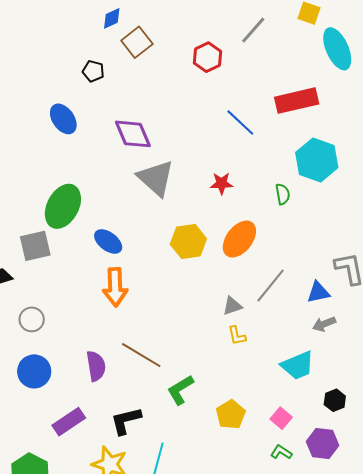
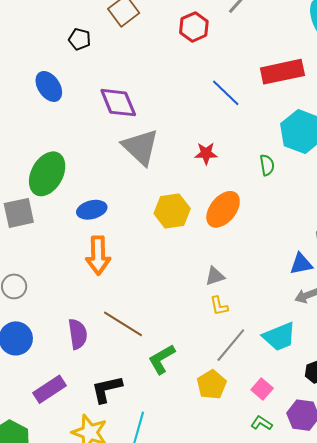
blue ellipse: (108, 241) -> (92, 210), turned -52
gray line: (271, 285) -> (231, 345), moved

